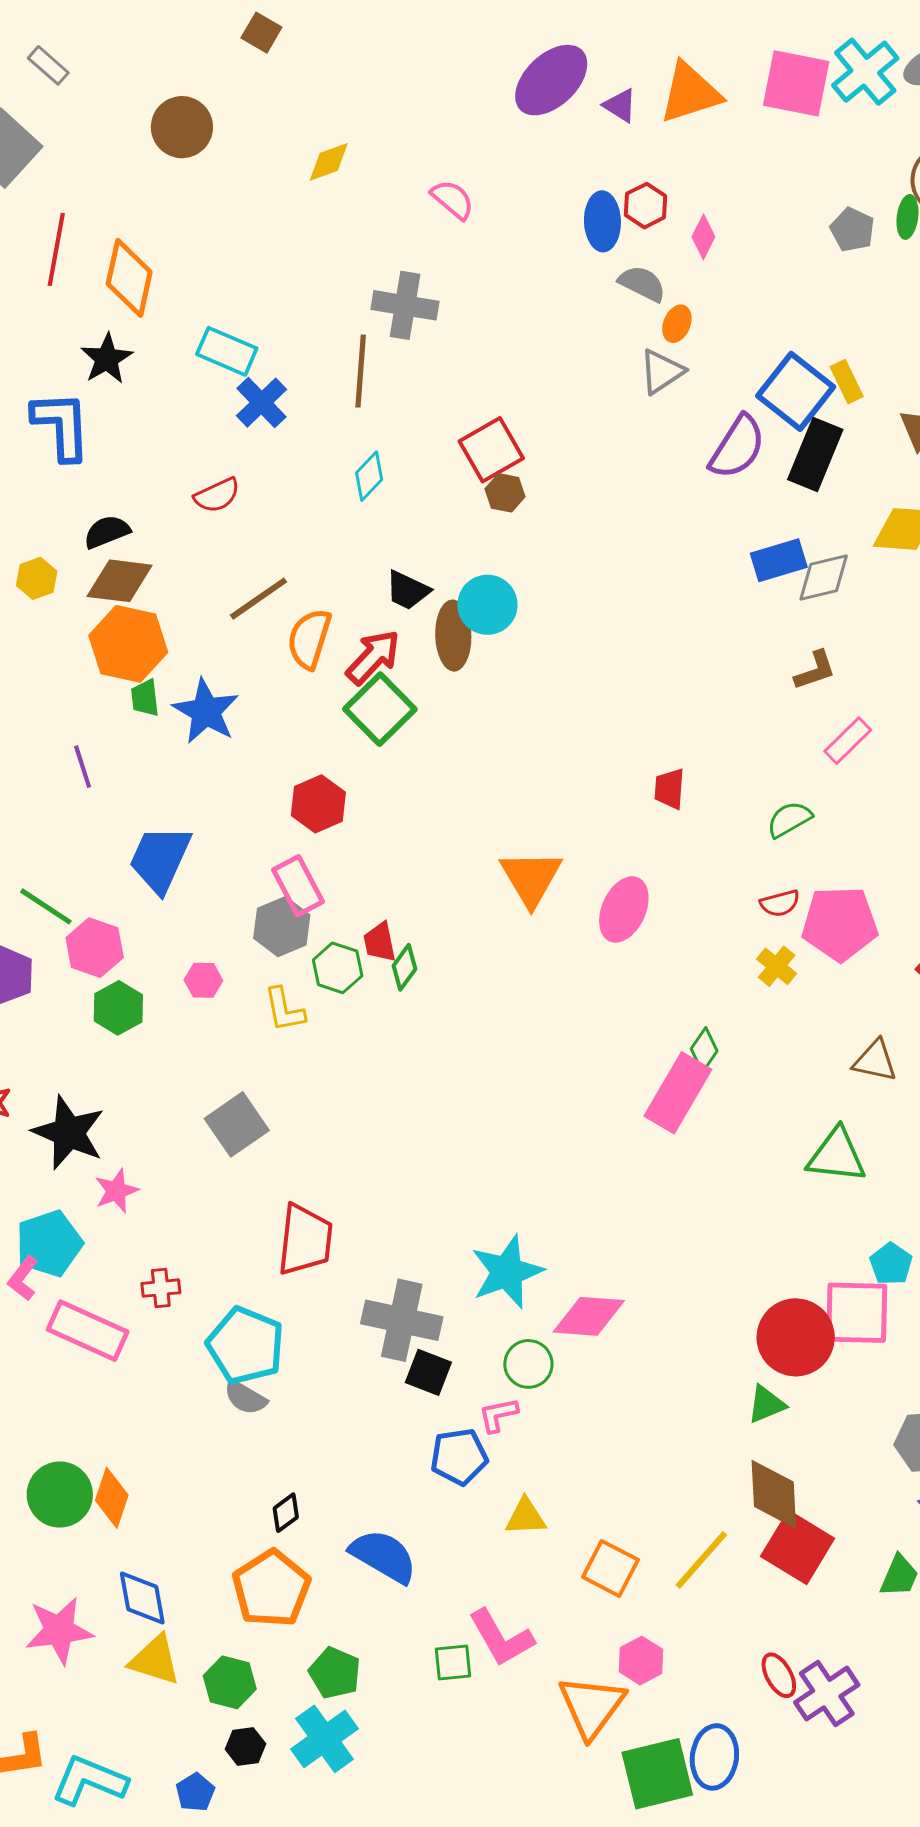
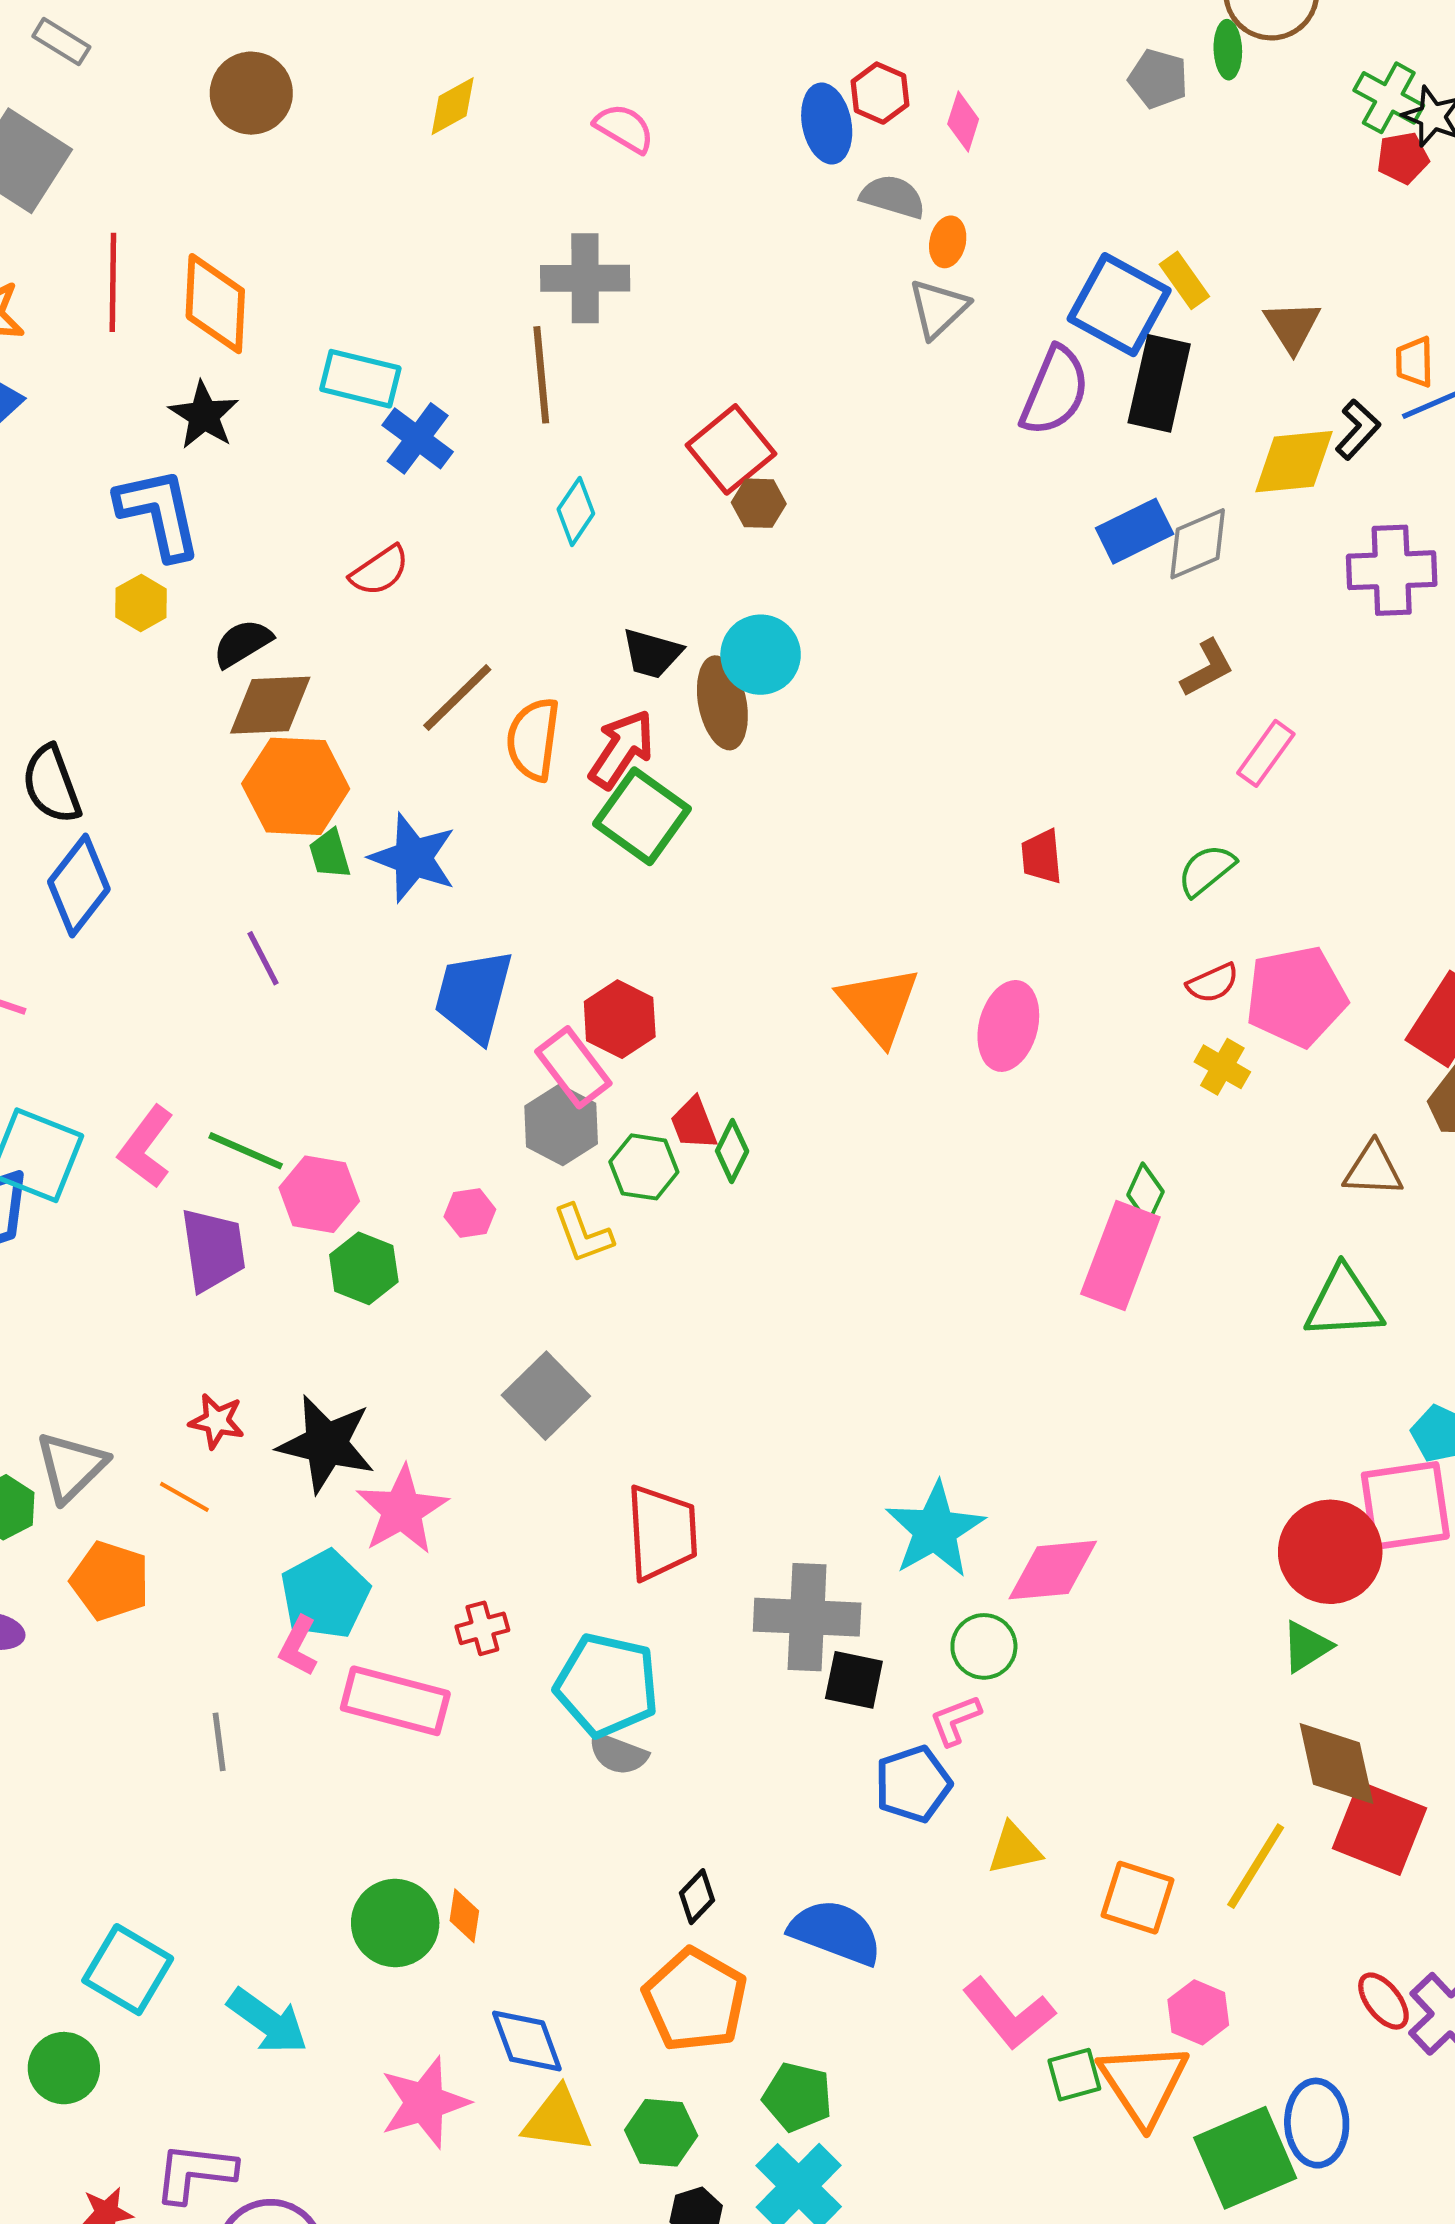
yellow hexagon: (37, 578) -> (141, 603), moved
red hexagon: (318, 804) -> (620, 1019), moved
blue trapezoid: (160, 859) -> (474, 996), moved
pink star: (116, 1191) -> (402, 1510), size x1.5
orange diamond: (112, 1498) -> (464, 1916), size x0.7
green square: (453, 1663) -> (1074, 2075), moved

